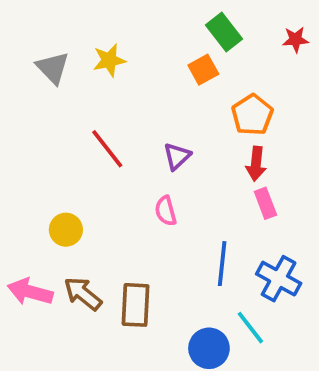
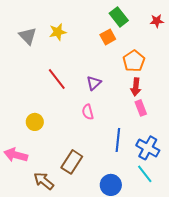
brown arrow: (83, 294) -> (44, 181), moved
brown rectangle: (136, 305) -> (72, 162), turned 30
cyan line: (250, 328) -> (145, 174), moved

